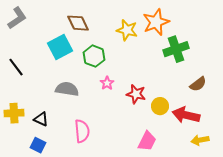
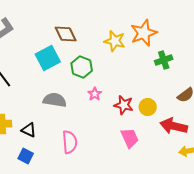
green cross: (176, 49) -> (164, 60), size x0.7
yellow circle: (160, 106) -> (148, 107), moved
pink trapezoid: (147, 141) -> (130, 138), moved, turned -50

